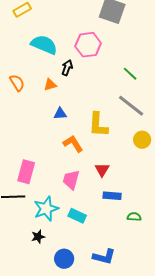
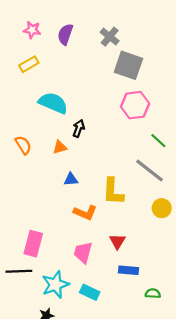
pink hexagon: (88, 45) -> (135, 105), moved
green line: (130, 74) -> (158, 141), moved
orange L-shape: (73, 144) -> (85, 213), turned 145

